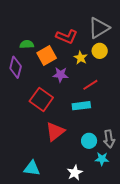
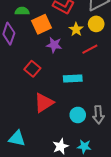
red line: (90, 85) -> (90, 49), moved
red square: (41, 99) -> (32, 69), size x0.7
cyan star: (102, 159) -> (84, 146), moved

